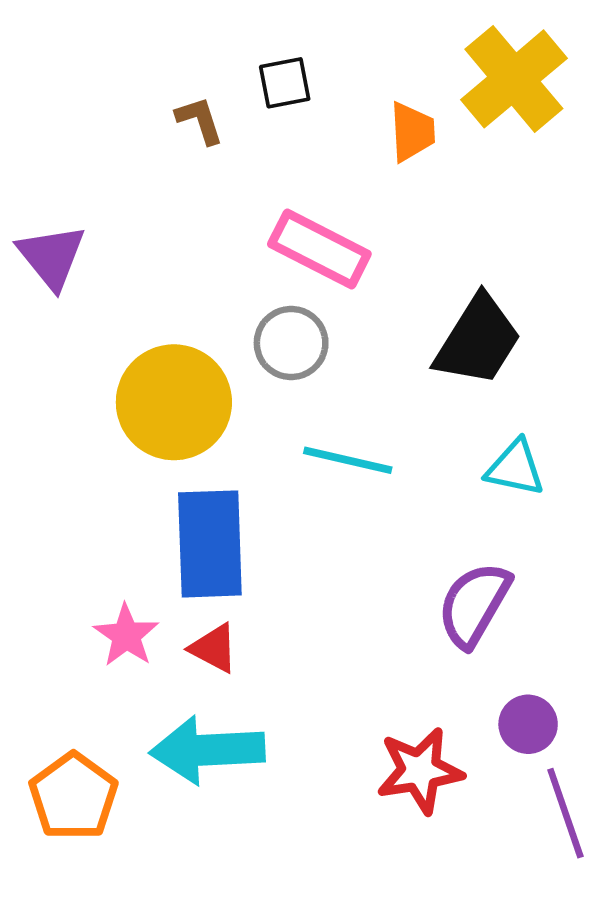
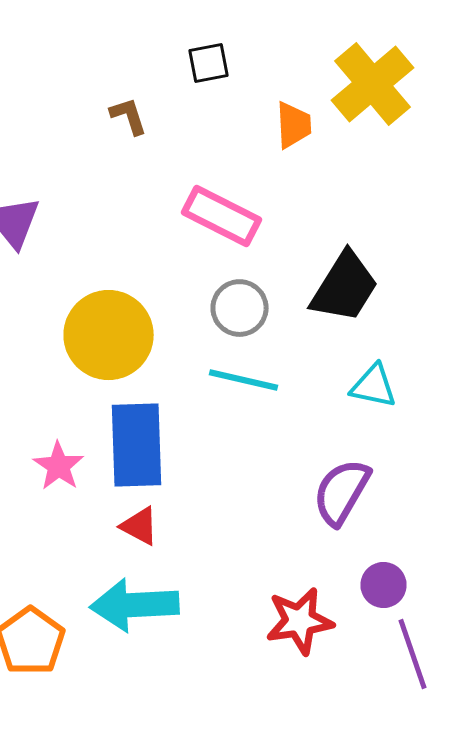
black square: (285, 83) -> (208, 63), moved
gray circle: (291, 343) -> (240, 308), moved
pink star: (126, 635) -> (58, 466), moved

